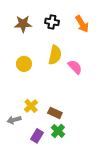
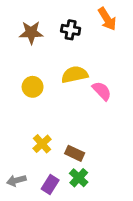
orange arrow: (82, 24) -> (107, 19), moved
yellow semicircle: (55, 55) -> (75, 75), turned -114
gray arrow: (14, 120) -> (16, 180), moved

